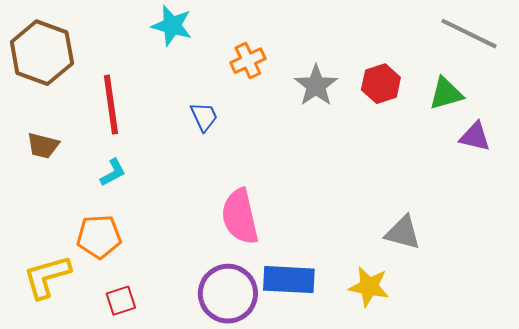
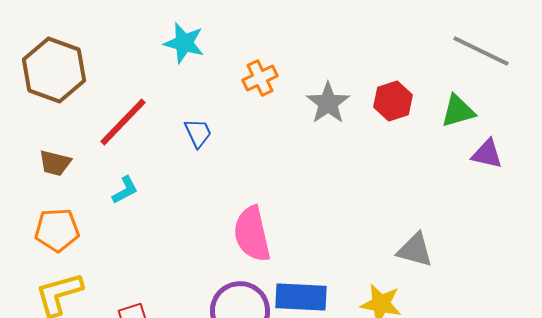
red line: (111, 105) -> (123, 122), turned 52
blue trapezoid: (204, 117) -> (198, 133), moved
orange pentagon: (99, 237) -> (57, 230), moved

